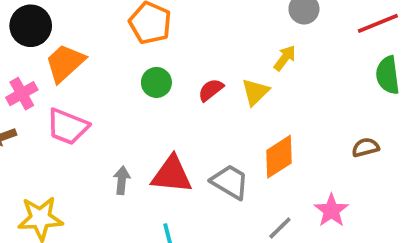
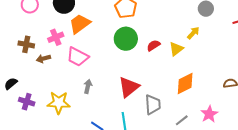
green circle: (156, 82) -> (126, 39), size x1.5
red triangle: (172, 174) -> (129, 87), turned -50
gray arrow: (122, 180) -> (88, 86), moved
gray trapezoid: (230, 182) -> (153, 105), moved, turned 50

